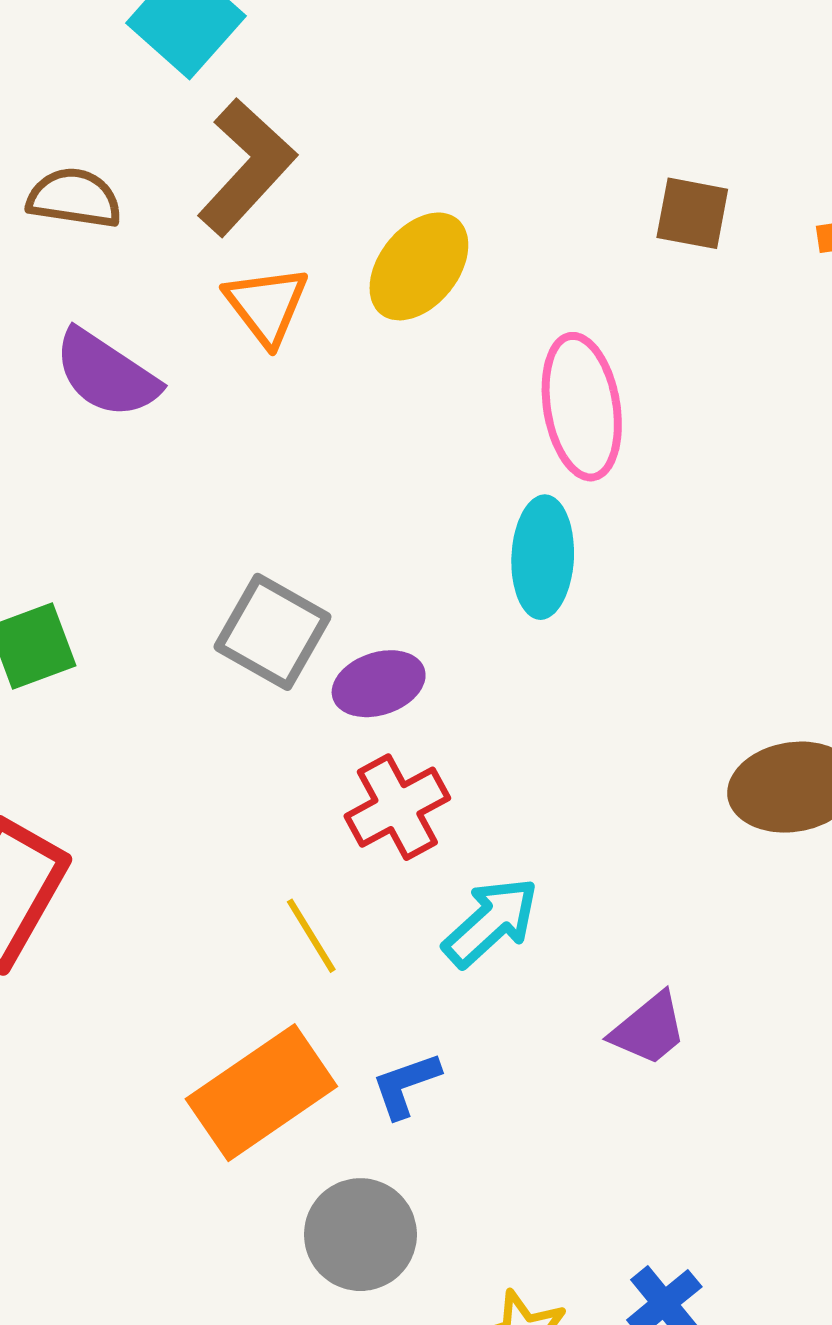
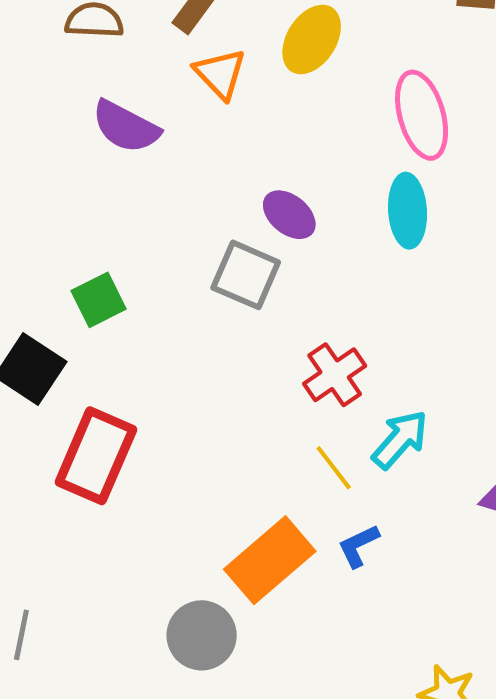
purple ellipse: (379, 684) -> (289, 215), moved, turned 64
yellow line: (311, 936) -> (334, 468), moved
gray circle: (360, 1235) -> (202, 635), moved

